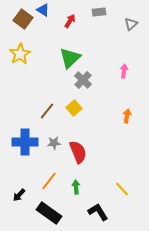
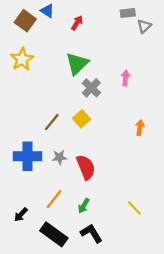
gray rectangle: (99, 12) -> (128, 13), moved
pink arrow: (124, 71) -> (126, 78), moved
green arrow: (76, 187) -> (84, 206), turned -144
black L-shape: (98, 212) -> (91, 233), moved

